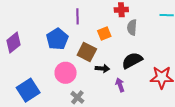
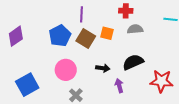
gray semicircle: (132, 27) -> (135, 29), turned 77
orange square: (104, 33) -> (107, 33), turned 32
brown square: (87, 52) -> (86, 39), moved

